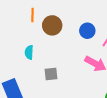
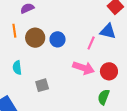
blue circle: (87, 31) -> (58, 39), moved

